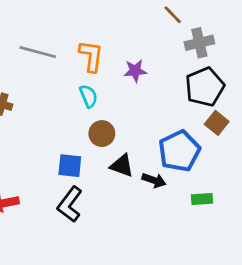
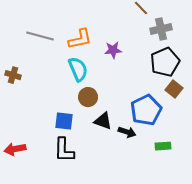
orange L-shape: (91, 56) -> (80, 39), turned 70
cyan semicircle: (88, 96) -> (78, 69), size x1.4
black L-shape: (70, 204) -> (64, 150), turned -36

